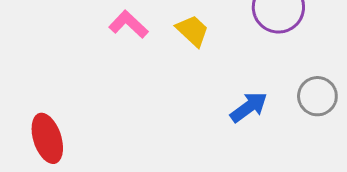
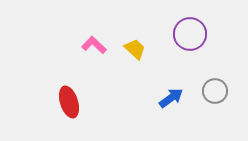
red ellipse: (47, 138) -> (69, 102), moved

